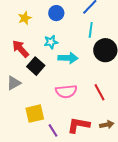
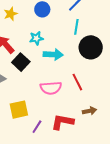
red line: (100, 92) -> (77, 82), moved
brown arrow: (107, 125) -> (90, 111), moved
purple line: (53, 130) -> (37, 127), turned 64

